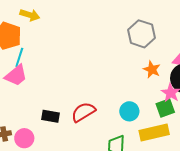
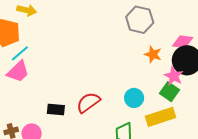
cyan line: (19, 57) -> (20, 53), turned 36
green square: (165, 108) -> (170, 92), turned -30

